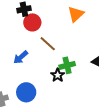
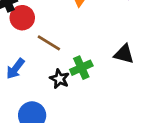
black star: (58, 75) -> (59, 79), moved

